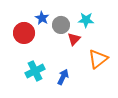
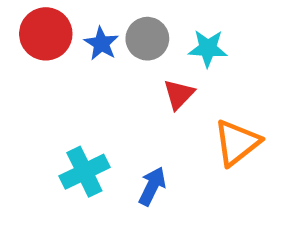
gray circle: (61, 25) -> (147, 39), moved
red circle: (24, 33) -> (46, 34), moved

